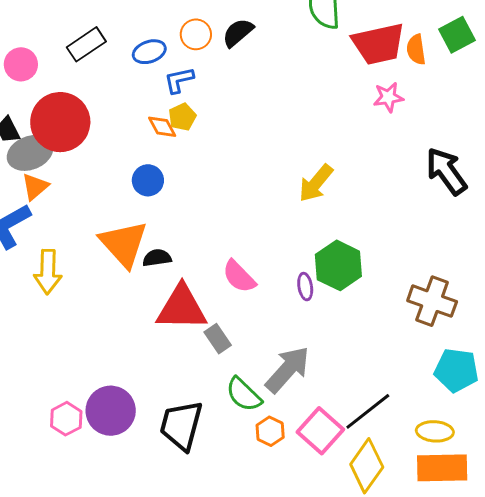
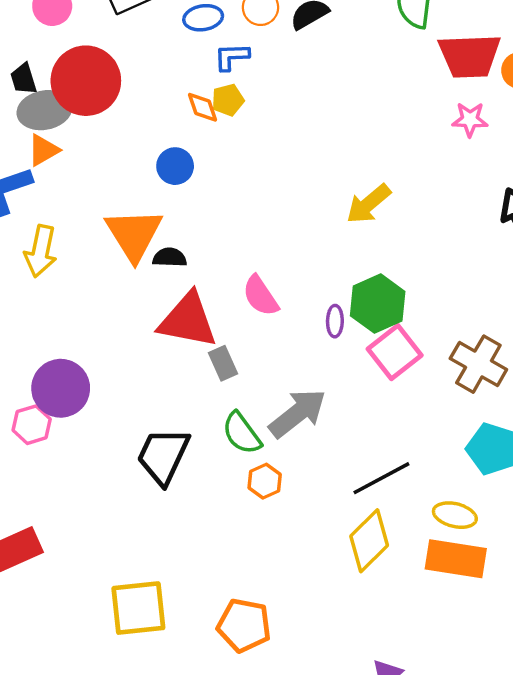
purple circle: (111, 411) -> (61, 388), moved
pink square: (320, 431) -> (395, 352), moved

